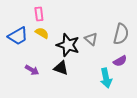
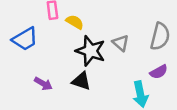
yellow semicircle: (42, 33) -> (75, 22), moved

